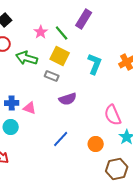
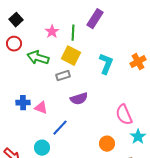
green line: (62, 33) -> (73, 33), turned 42
gray rectangle: (52, 76) -> (63, 76), turned -40
cyan circle: (11, 127) -> (42, 148), moved
blue line: (61, 139) -> (60, 128), moved

